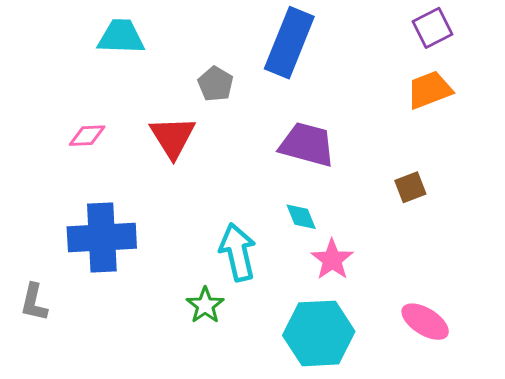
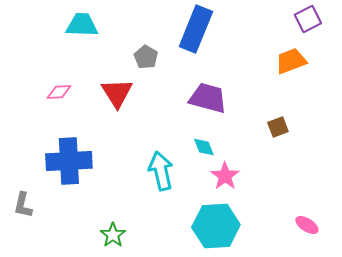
purple square: (432, 28) -> (308, 19), moved
green star: (205, 305) -> (113, 235), moved
pink ellipse: (425, 322) -> (307, 225), moved, size x0.7

